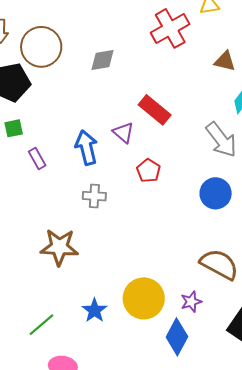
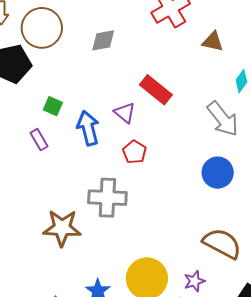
brown triangle: (225, 61) -> (213, 41), moved
green square: (14, 128) -> (53, 106), moved, turned 36
red pentagon: (148, 171) -> (134, 152), moved
gray cross: (94, 196) -> (107, 198), moved, size x1.6

